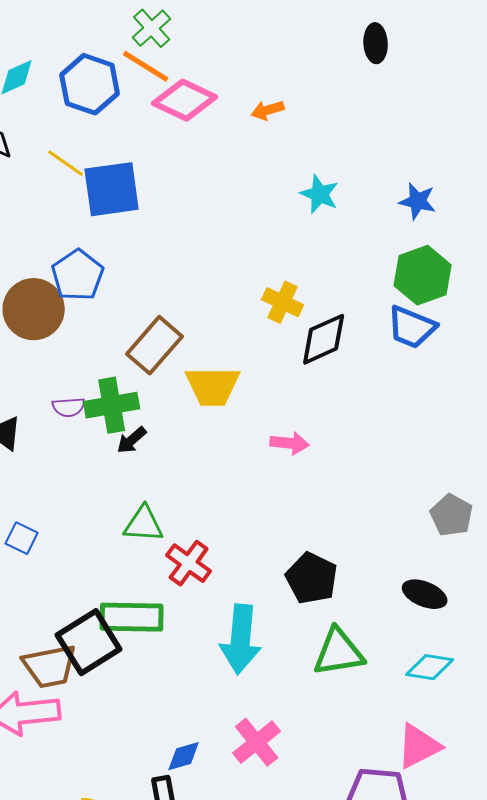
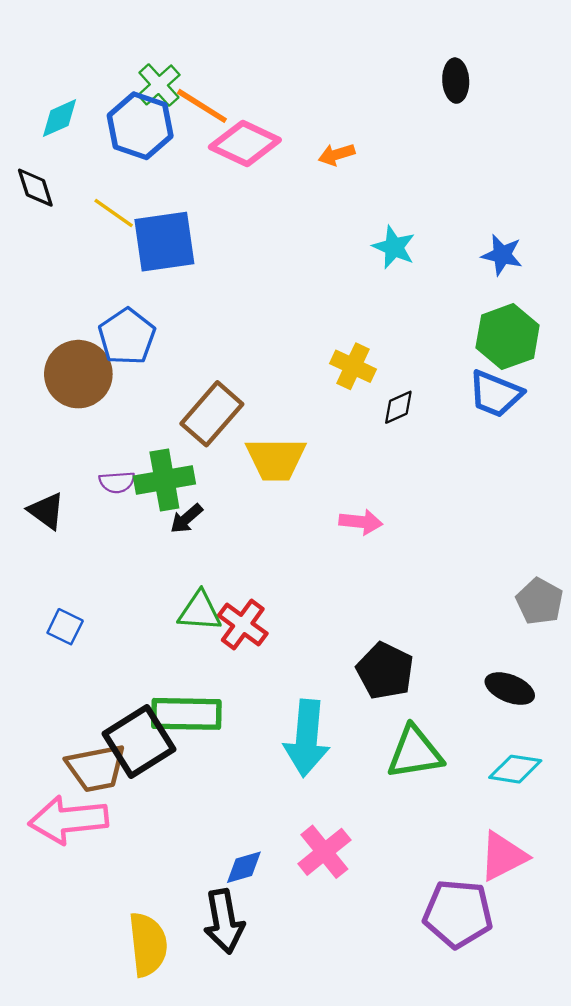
green cross: (152, 28) -> (159, 85), moved
black diamond: (324, 339) -> (398, 407), size x0.6
red cross: (189, 563) -> (243, 625), moved

